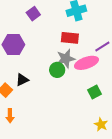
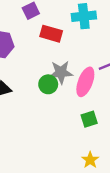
red rectangle: (70, 38) -> (51, 34), moved
pink ellipse: (86, 63) -> (85, 82), turned -60

